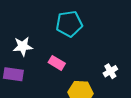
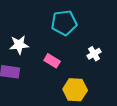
white cross: (110, 71) -> (94, 54), moved

